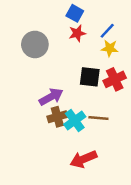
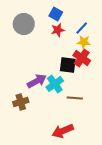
gray circle: (35, 44) -> (24, 24), moved
red cross: (115, 79) -> (82, 58), moved, turned -30
brown cross: (57, 117) -> (21, 102), moved
cyan cross: (75, 120) -> (55, 84), moved

